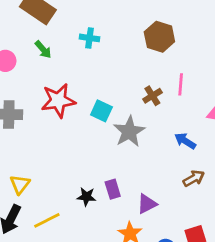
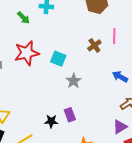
green arrow: (43, 50) -> (23, 18), moved
gray star: (129, 132) -> (74, 81), moved, size x0.7
purple triangle: (147, 204) -> (120, 127), moved

